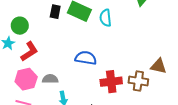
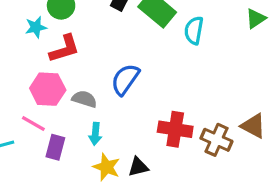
blue semicircle: (86, 58) -> (125, 79), moved, turned -80

